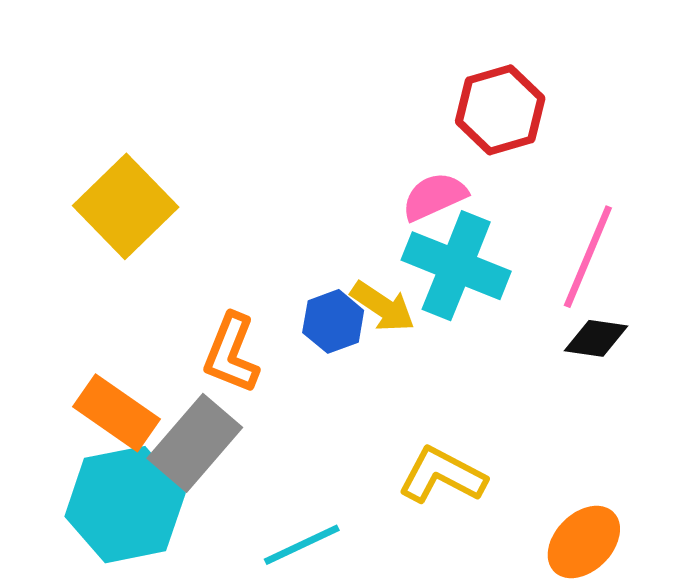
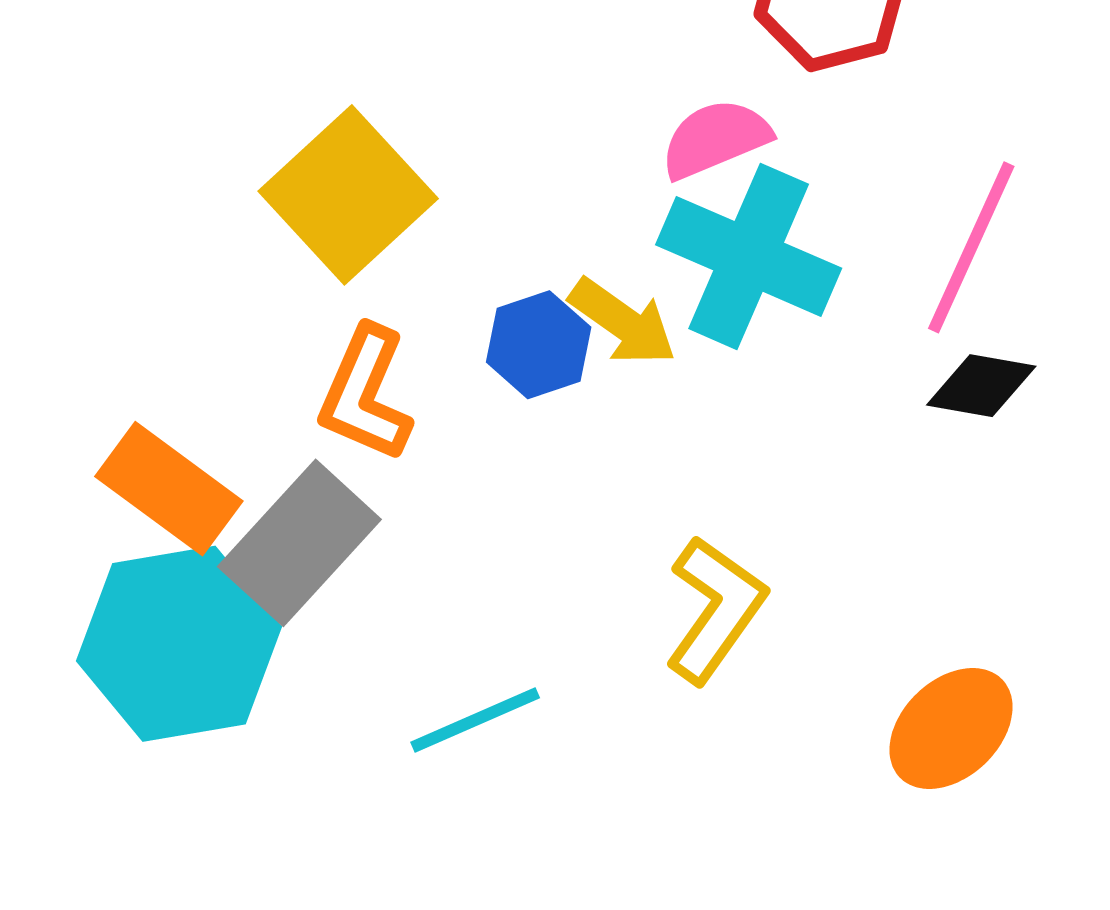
yellow square: (126, 206) -> (348, 195), moved
yellow L-shape: (442, 475) -> (715, 609), turned 96

